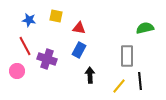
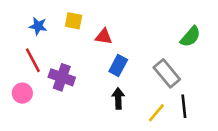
green semicircle: (145, 28) -> (190, 37), turned 144
blue rectangle: (79, 50) -> (118, 66), moved
gray rectangle: (127, 56) -> (167, 73), turned -40

